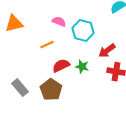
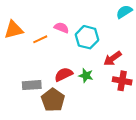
orange line: (47, 45) -> (40, 39), moved
gray rectangle: (20, 88) -> (32, 85), moved, turned -54

